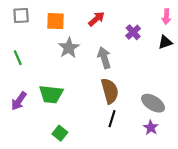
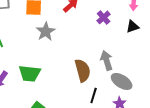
gray arrow: (104, 58) -> (107, 60), moved
black line: (112, 119) -> (94, 95), moved

